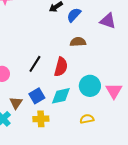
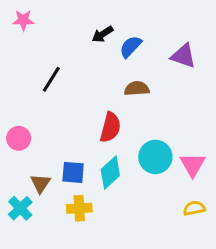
black line: (35, 64) -> (51, 79), moved
blue square: (37, 96) -> (73, 172), turned 35
cyan diamond: (61, 96) -> (110, 172), turned -30
yellow semicircle: (87, 119) -> (194, 208), moved

